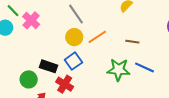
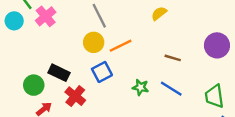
brown line: (132, 42) -> (173, 58), moved
blue square: (73, 61) -> (102, 72), moved
green star: (119, 70) -> (141, 87), size x0.6

